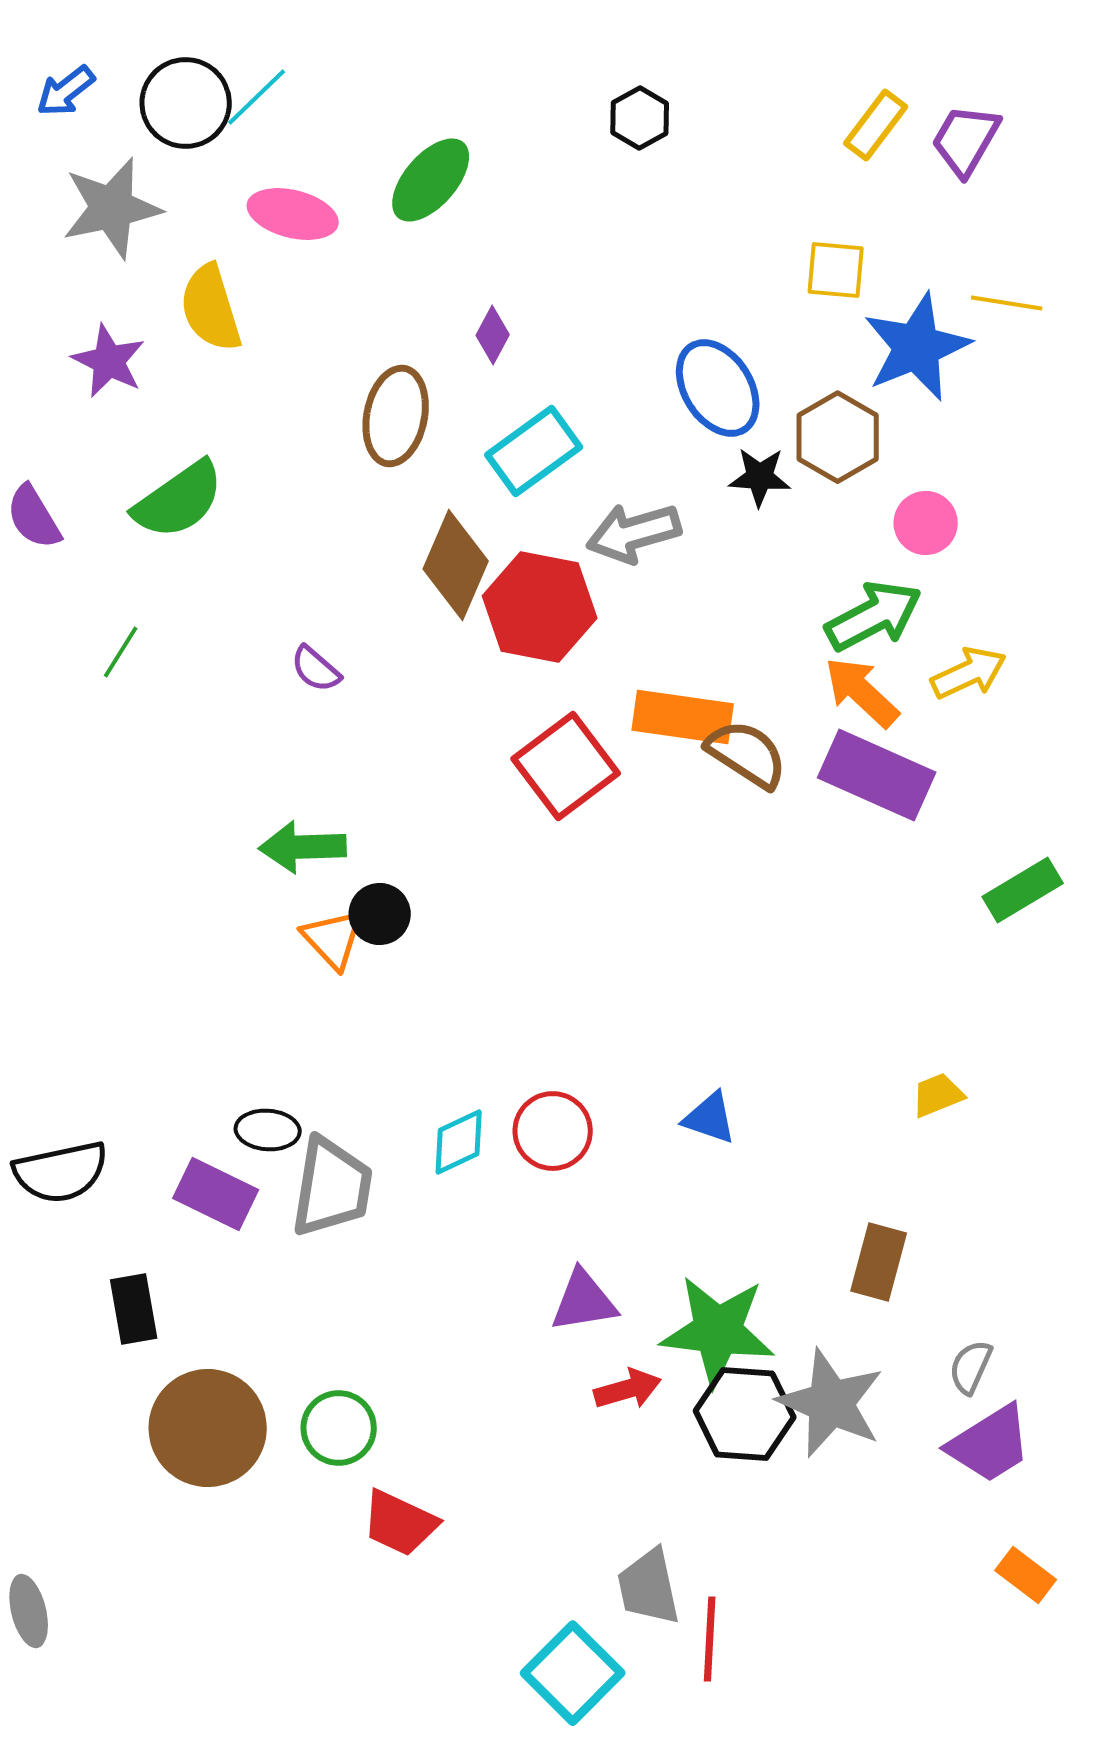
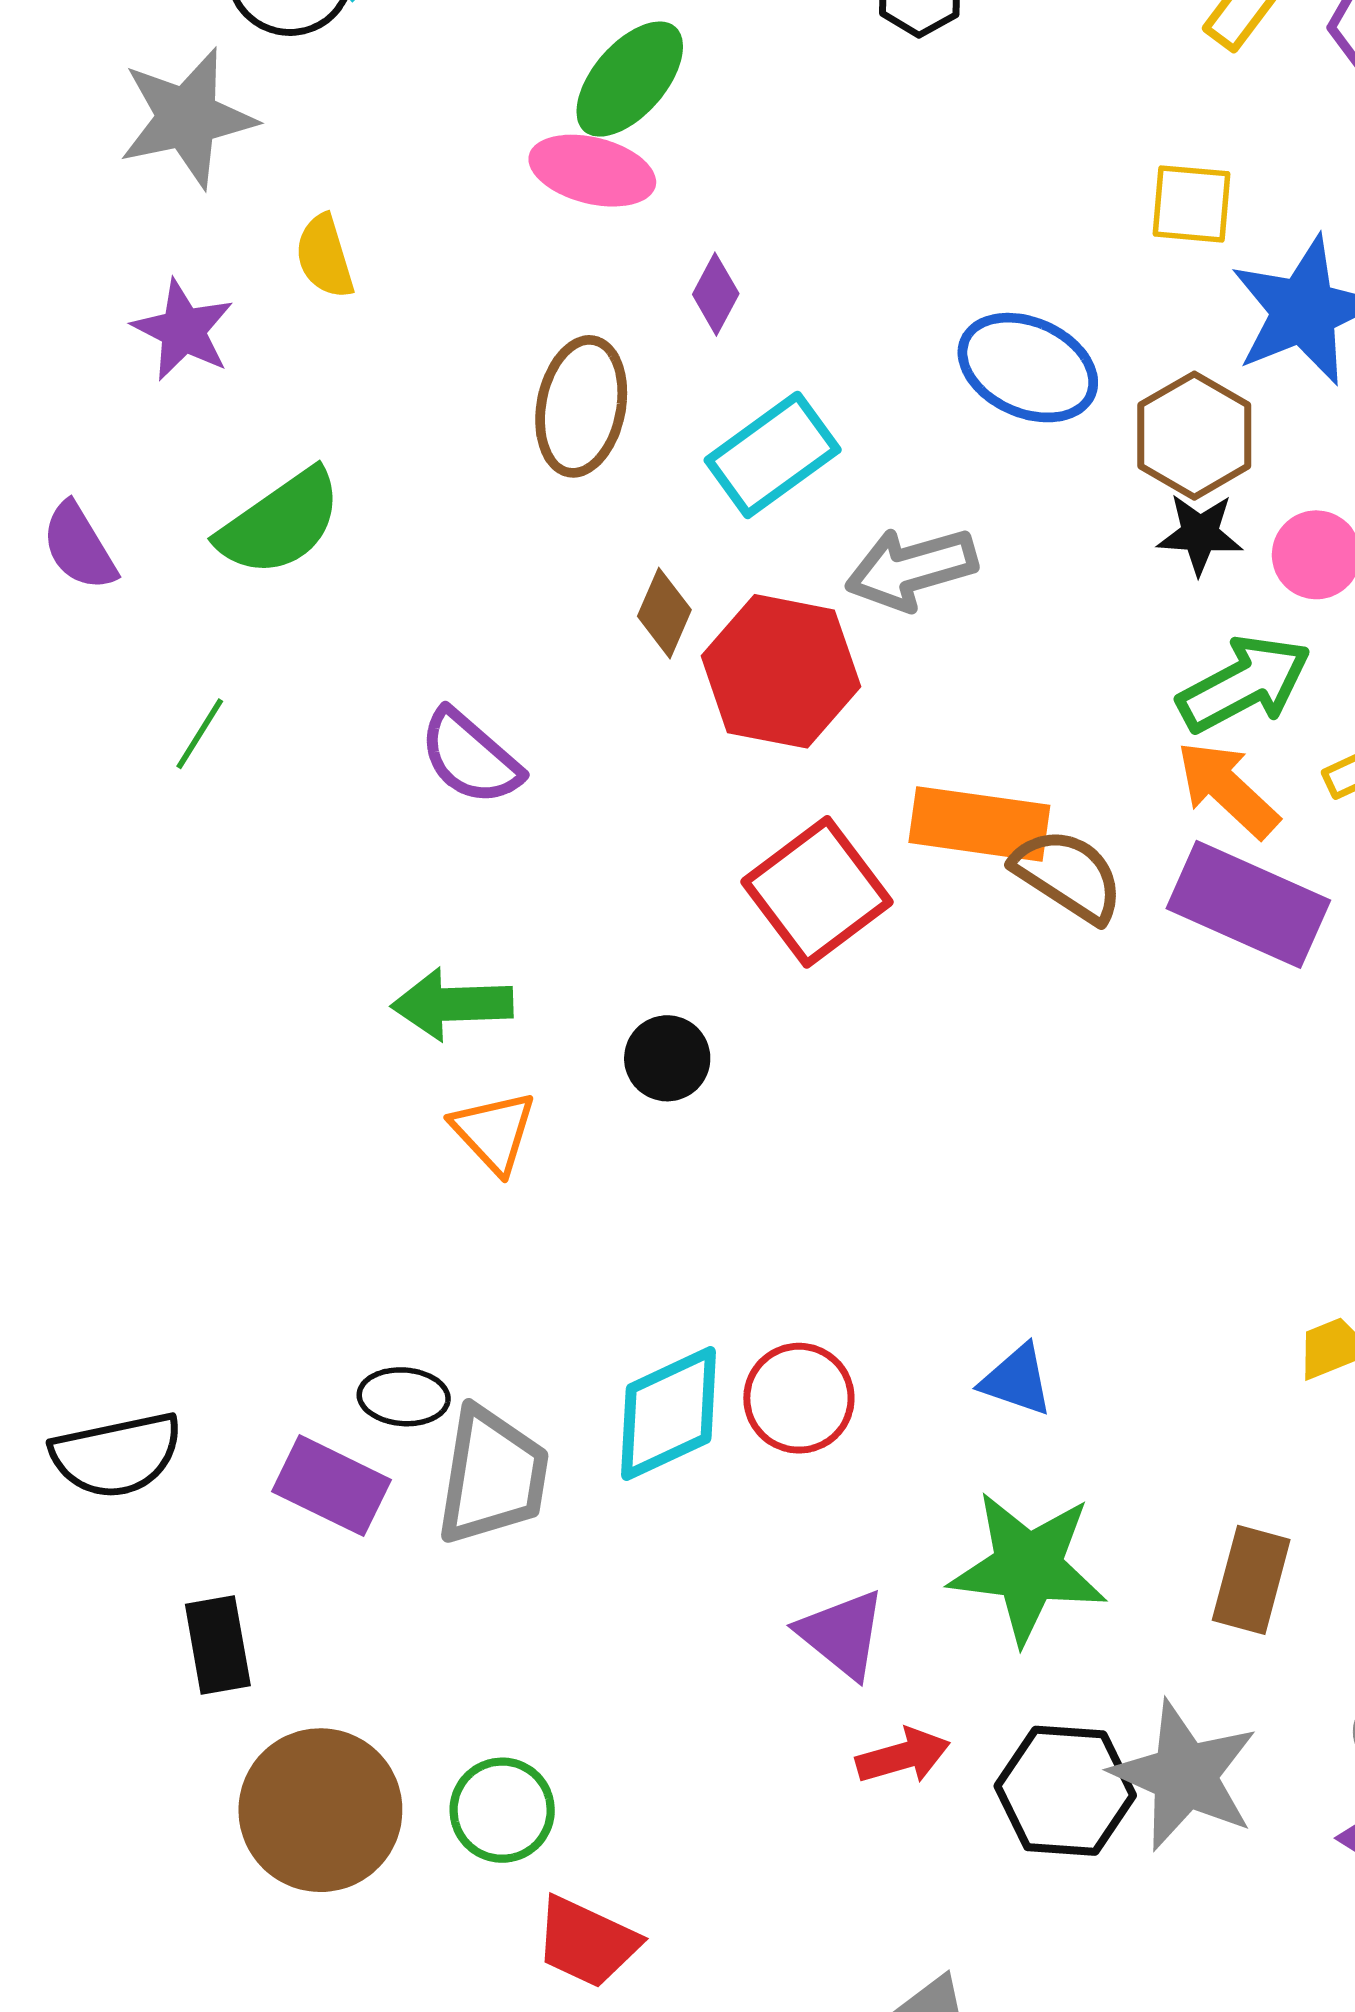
pink ellipse: (293, 214) -> (592, 171), moved
yellow semicircle: (211, 308) -> (325, 257), size x0.7
blue ellipse: (718, 388) -> (1028, 368), turned -34
black star: (760, 477) -> (1200, 534), moved
brown diamond: (456, 565) -> (664, 613), size x0.6
purple semicircle: (316, 669) -> (470, 757), size x1.5
black circle: (380, 914) -> (667, 1058), moved
cyan diamond: (459, 1142) -> (669, 1413), size x1.5
purple triangle: (584, 1301) -> (842, 1634), turned 48
green star: (718, 1331) -> (1028, 1567), moved

